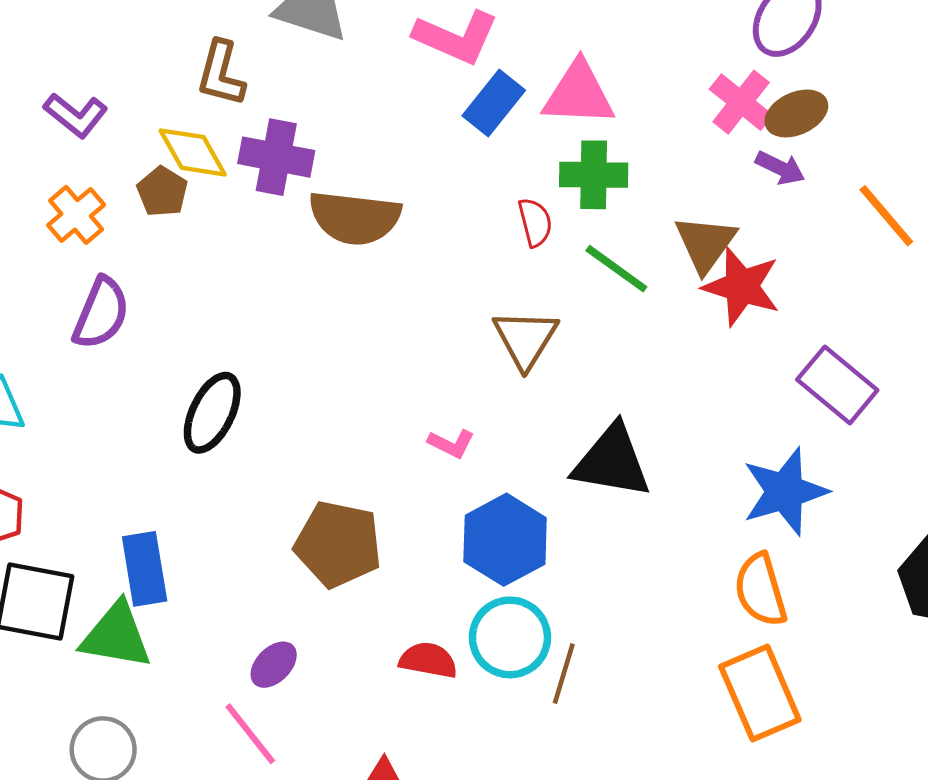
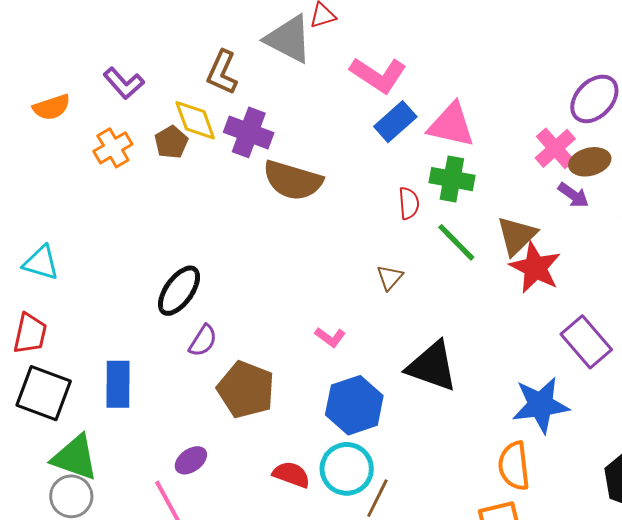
purple semicircle: (101, 313) -> (203, 341), moved, size x0.7
brown triangle: (525, 339) -> (390, 278), size x0.6
green triangle: (116, 636) -> (75, 457), moved

